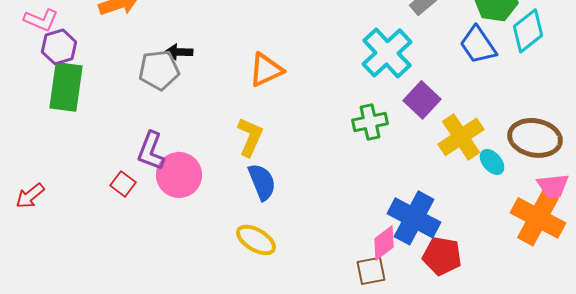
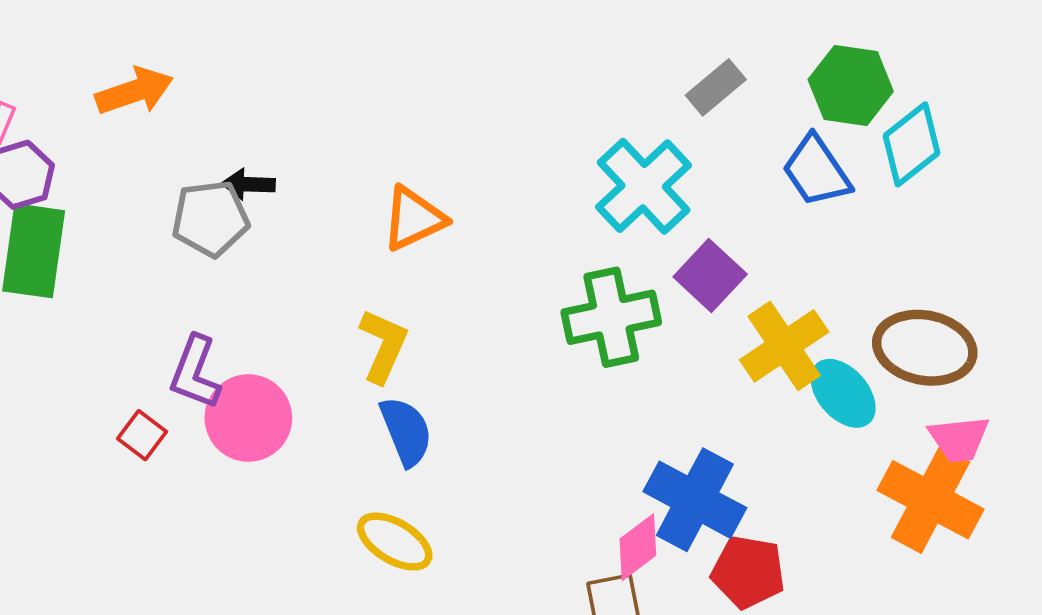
green cross: (370, 122) -> (611, 317), size x1.4
cyan ellipse: (492, 162) -> (843, 393), size x1.4

